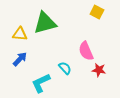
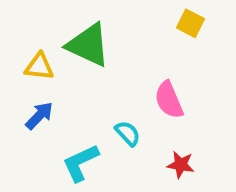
green triangle: (45, 23) -> (88, 45), turned 40
red star: (99, 70) -> (181, 165), moved

